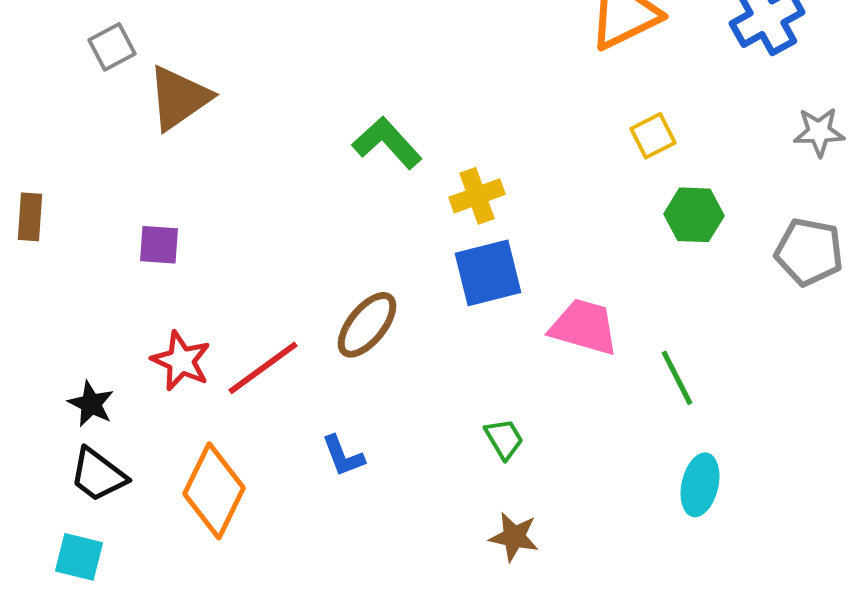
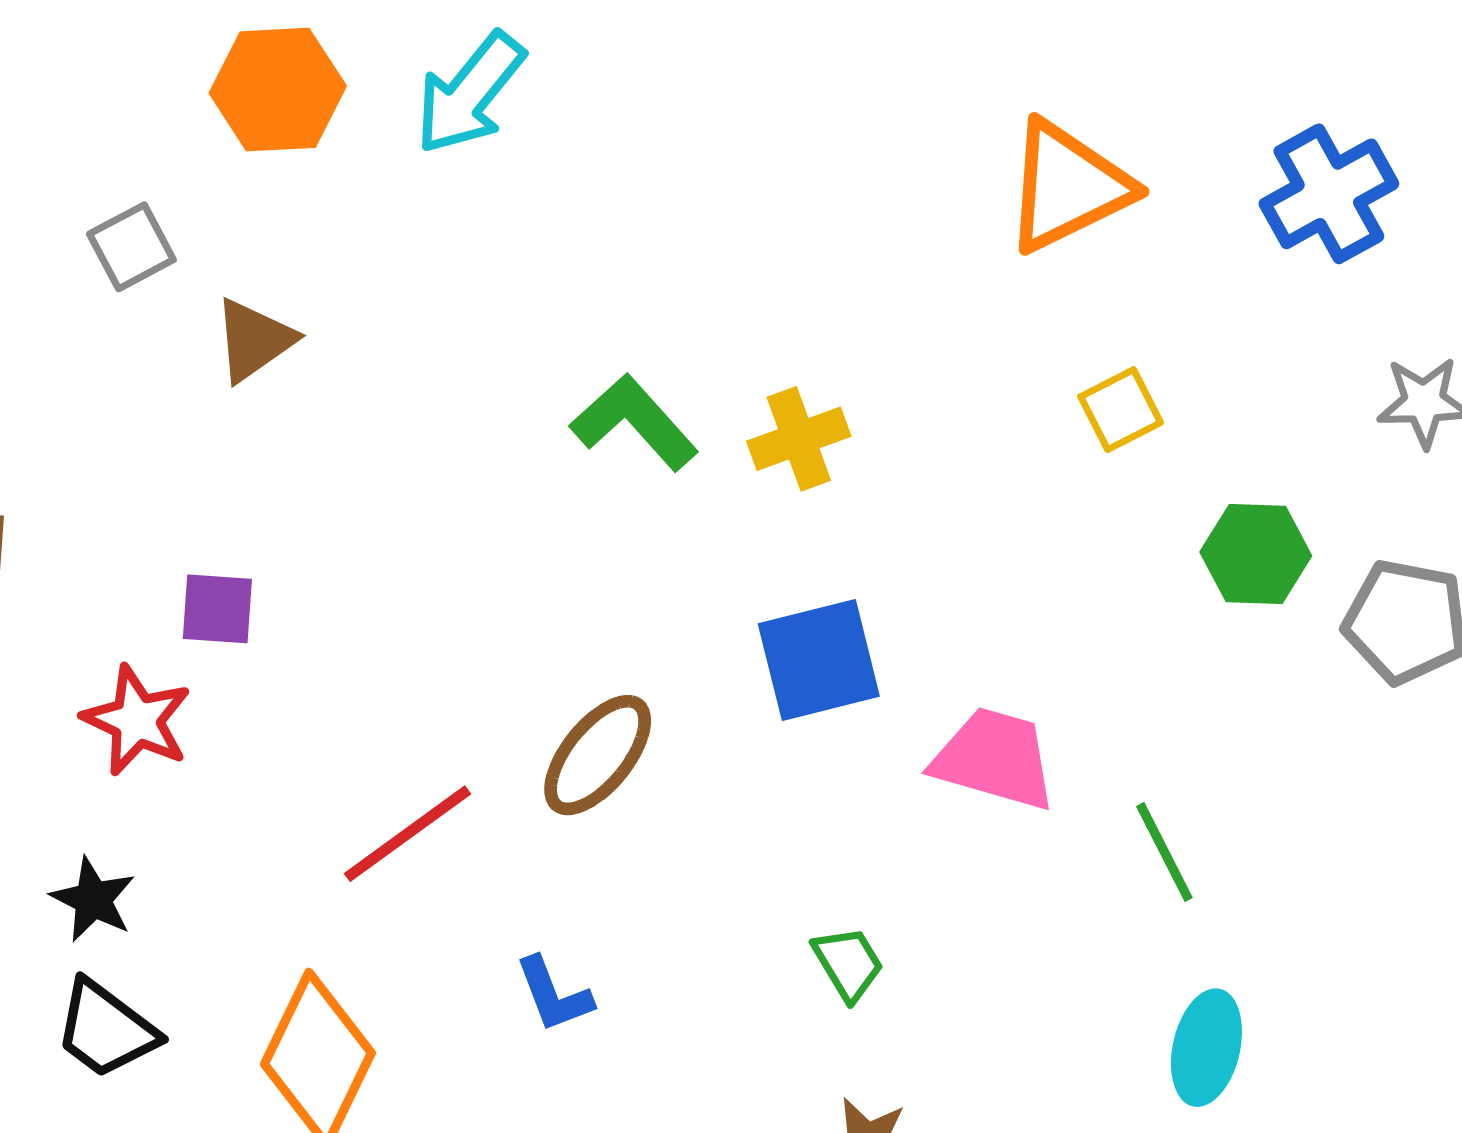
brown triangle: (179, 98) -> (254, 340), size x0.7
yellow cross: (477, 196) -> (799, 439), moved
green hexagon: (694, 215) -> (1256, 554), moved
red star: (181, 361) -> (137, 720), moved

